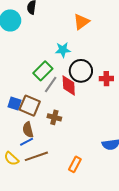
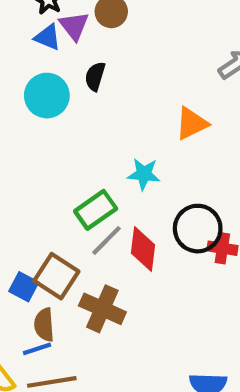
black circle: (81, 71) -> (198, 229), moved
blue square: (15, 103) -> (24, 287), moved
brown cross: (54, 117) -> (102, 309), size x1.5

